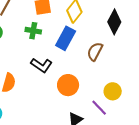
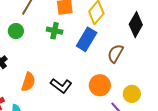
black L-shape: (42, 65) -> (61, 86), moved
orange circle: (68, 85) -> (100, 85), moved

